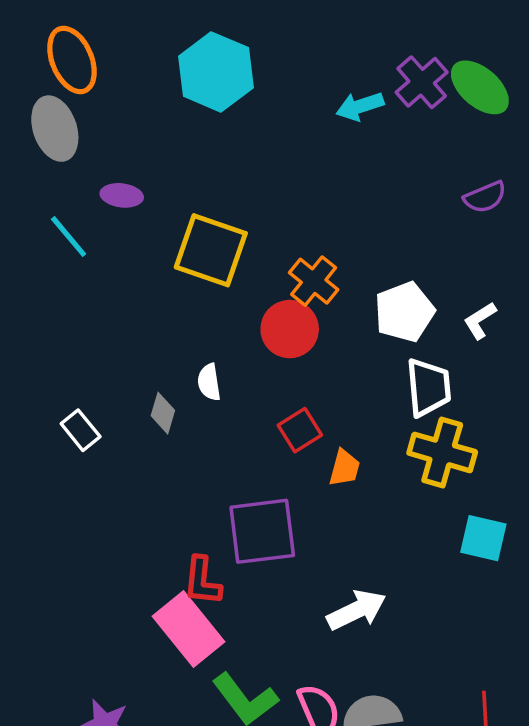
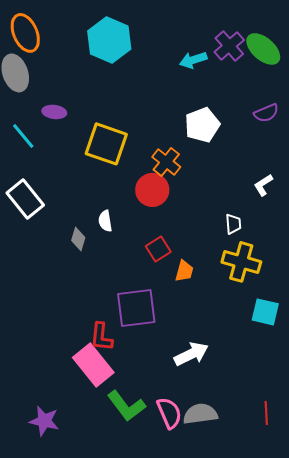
white pentagon: (404, 312) -> (202, 125), moved
white trapezoid: (428, 387) -> (233, 224), size x0.6
white rectangle: (81, 430) -> (25, 199), moved, size x1.6

